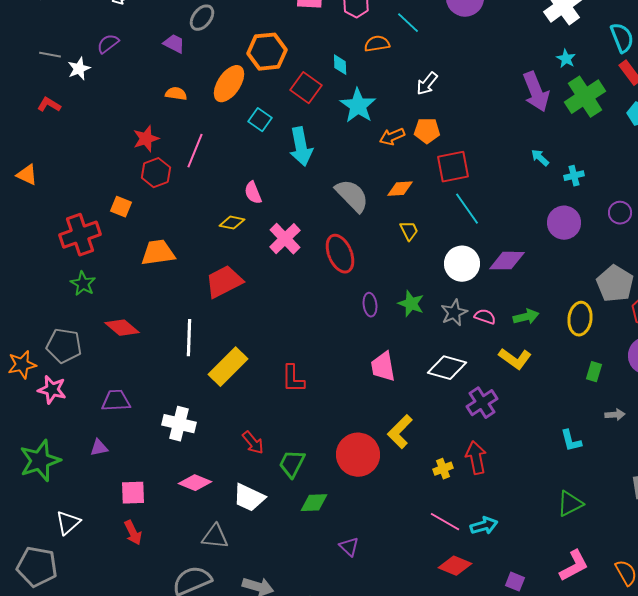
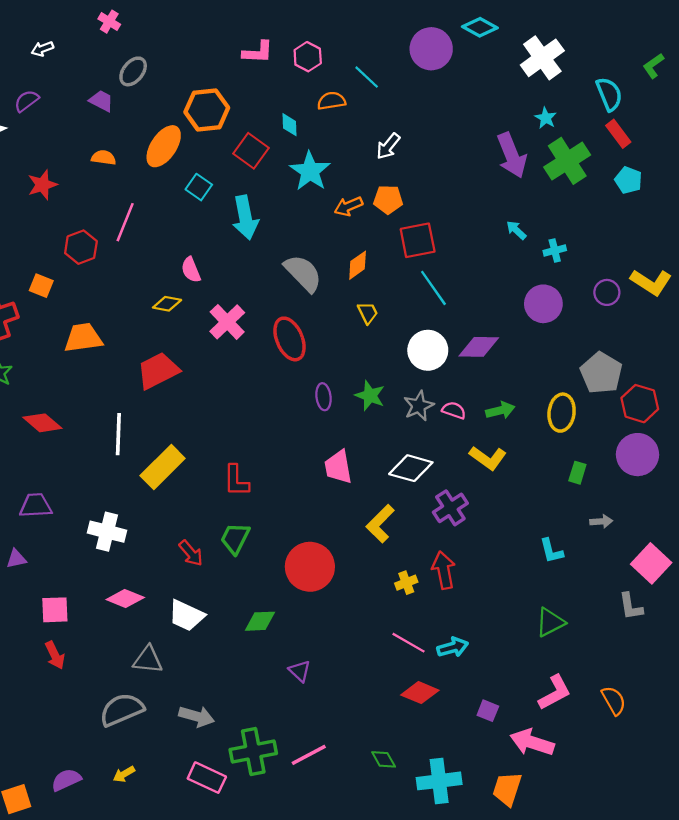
red star: (146, 139) -> (42, 185), moved
orange diamond: (400, 189) -> (358, 265), turned -32
yellow L-shape: (400, 432) -> (380, 524), moved
green trapezoid: (292, 464) -> (235, 538), moved

